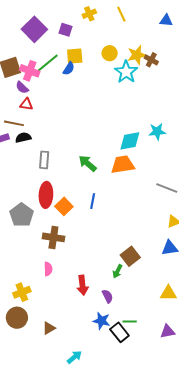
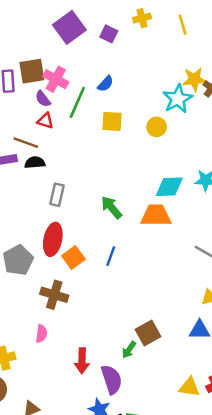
yellow circle: (110, 53) -> (157, 127), moved
yellow square: (75, 56) -> (112, 121), moved
green line: (47, 63) -> (77, 102), moved, turned -35
purple semicircle: (107, 296) -> (112, 379), size x1.6

